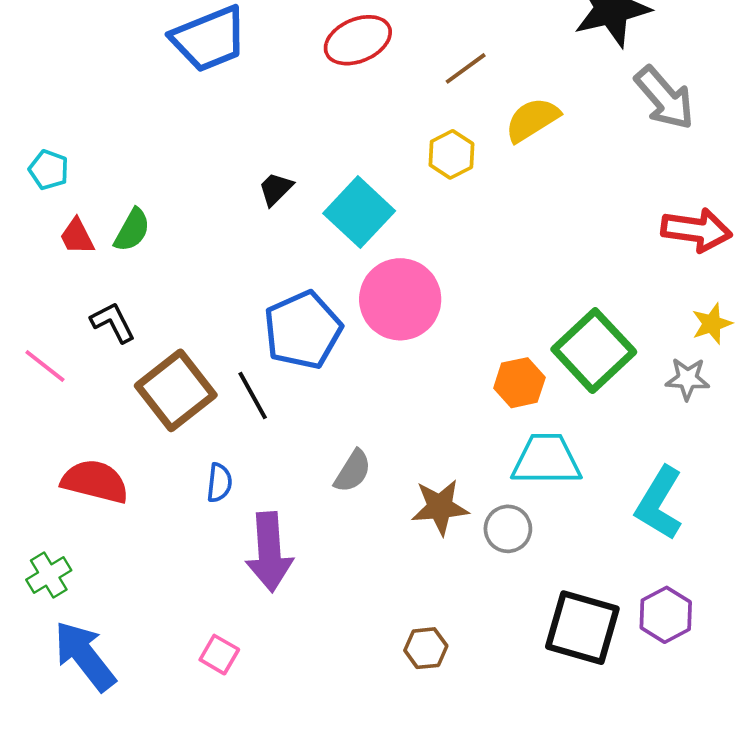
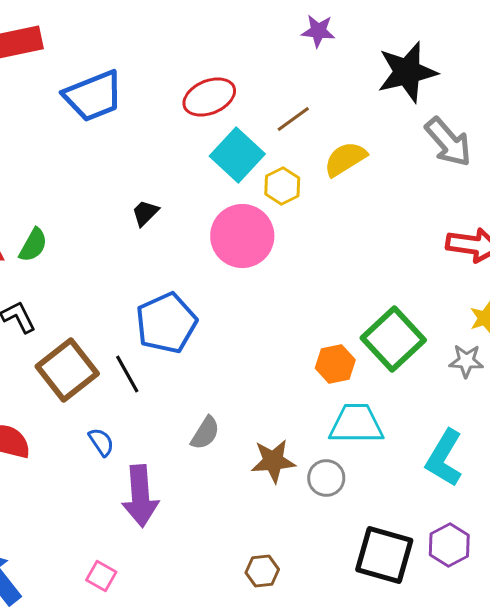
cyan square: (359, 212) -> (237, 155), moved
pink circle: (400, 299) -> (242, 236), moved
blue semicircle: (219, 483) -> (101, 442), turned -40

